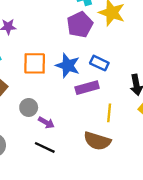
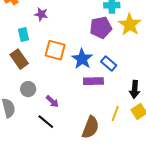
gray circle: (29, 107) -> (28, 89), moved
yellow line: (109, 113) -> (115, 113), moved
brown semicircle: (97, 141) -> (90, 127), turned -100

